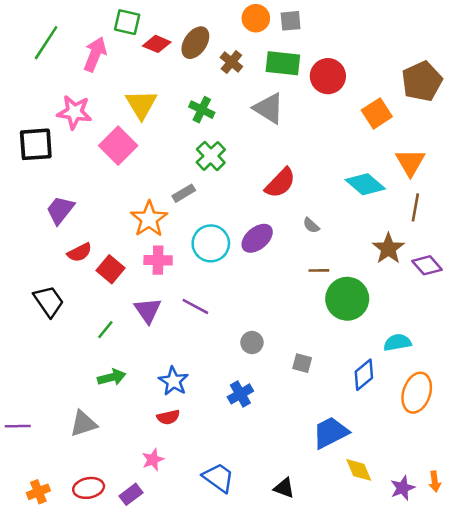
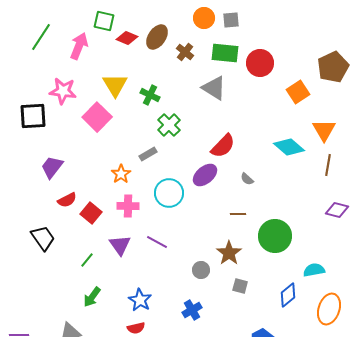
green cross: (202, 110) -> (150, 95), moved
orange star: (149, 219) -> (121, 174), size x0.7
purple ellipse: (257, 238) -> (205, 175), moved
brown star: (388, 249) -> (229, 253), moved
purple diamond: (427, 265) -> (337, 210), turned -35
brown line: (319, 270) -> (238, 214), moved
green arrow: (112, 377) -> (92, 297), turned 140

